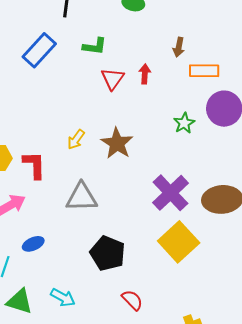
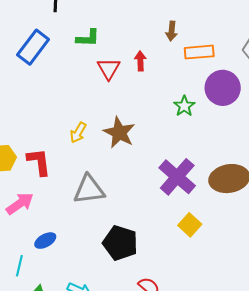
yellow square: (179, 242) -> (190, 225), size x0.6

